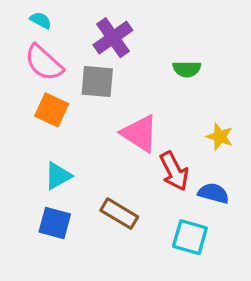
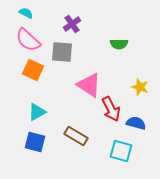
purple cross: (113, 38) -> (72, 24), size x0.7

